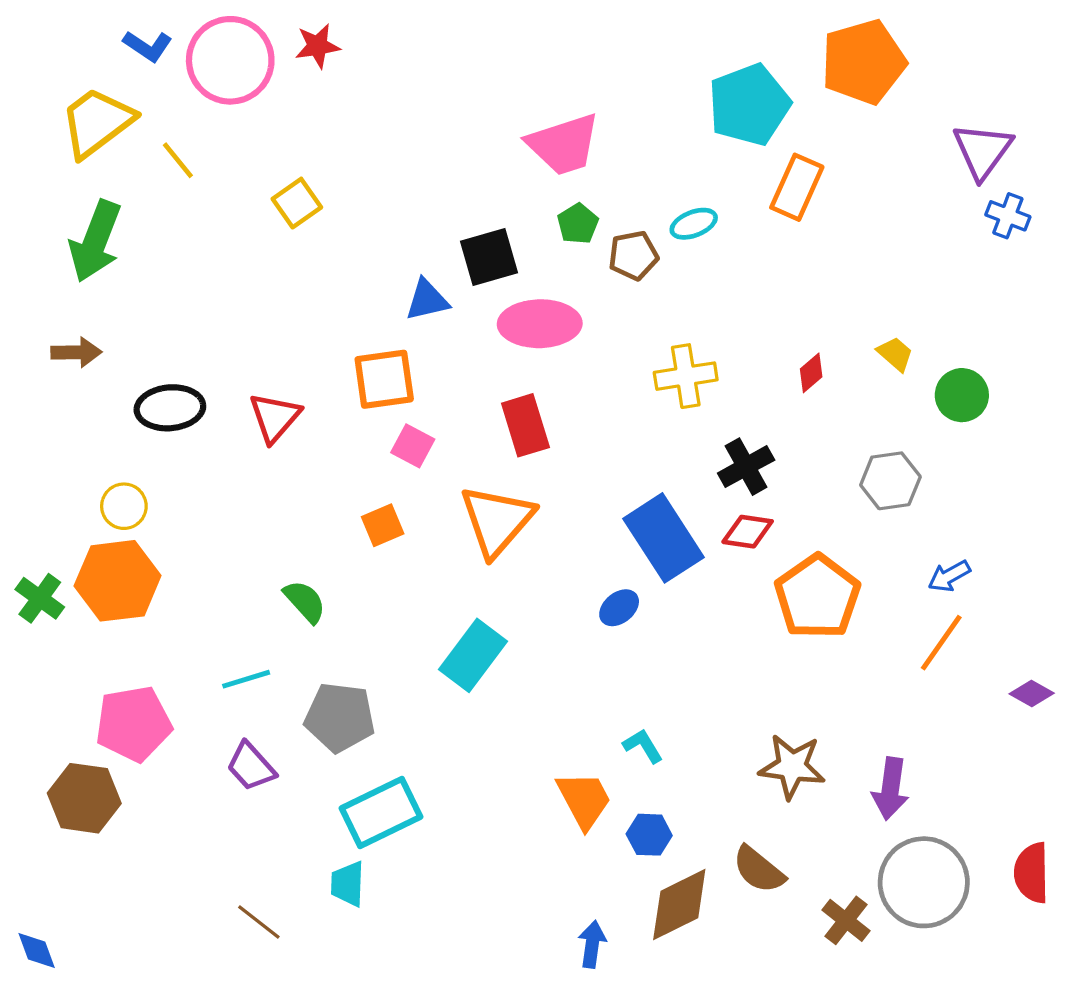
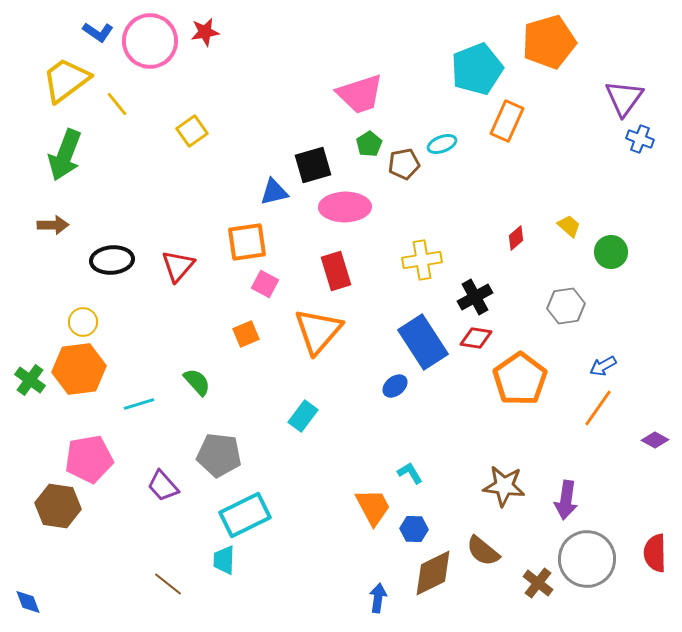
yellow cross: (686, 376) -> (422, 260), moved
cyan rectangle: (473, 655) -> (303, 416), size x0.7
cyan line: (246, 679) -> (139, 404), moved

